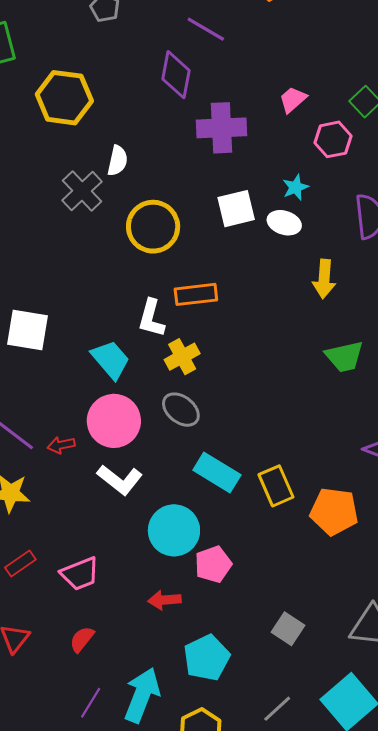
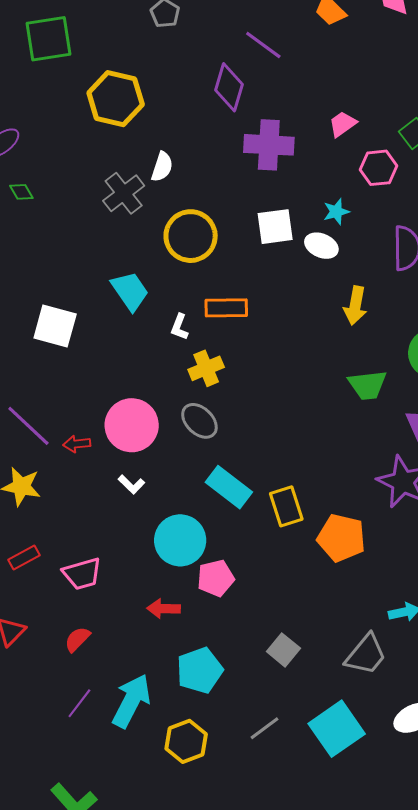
white L-shape: (151, 318) -> (179, 327), size x0.7
cyan trapezoid: (111, 360) -> (130, 291), moved
white L-shape: (120, 480) -> (131, 484), size x0.6

